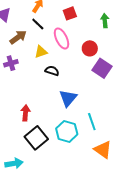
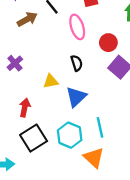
yellow triangle: (41, 52) -> (51, 81), moved
purple cross: (11, 63) -> (15, 63), moved, turned -32
black semicircle: (52, 71) -> (77, 63), moved, turned 48
orange triangle: (103, 150) -> (94, 158), moved

